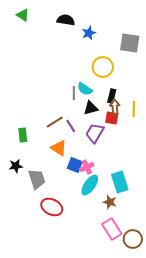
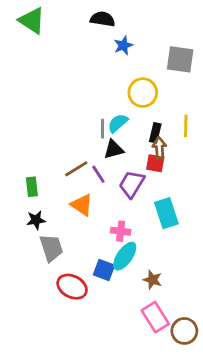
green triangle: (23, 15) -> (32, 20), size x1.5
black semicircle: (66, 20) -> (103, 19), moved
cyan semicircle: (85, 89) -> (118, 123), turned 105
black triangle: (91, 108) -> (114, 149), moved
yellow line: (134, 109) -> (186, 126), moved
blue square: (75, 165) -> (104, 270), moved
black star: (16, 166) -> (36, 220), moved
pink cross: (87, 167) -> (121, 231), turned 32
cyan rectangle: (120, 182) -> (166, 213), moved

